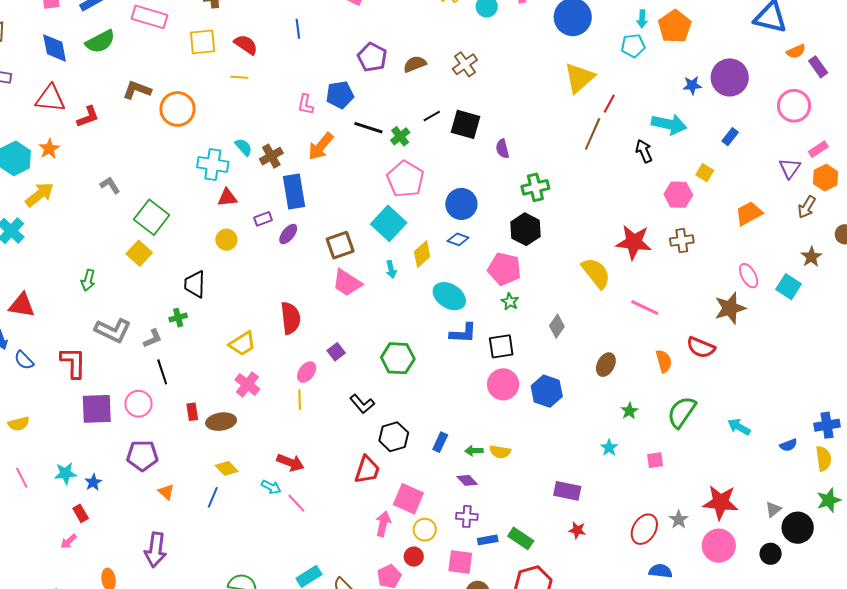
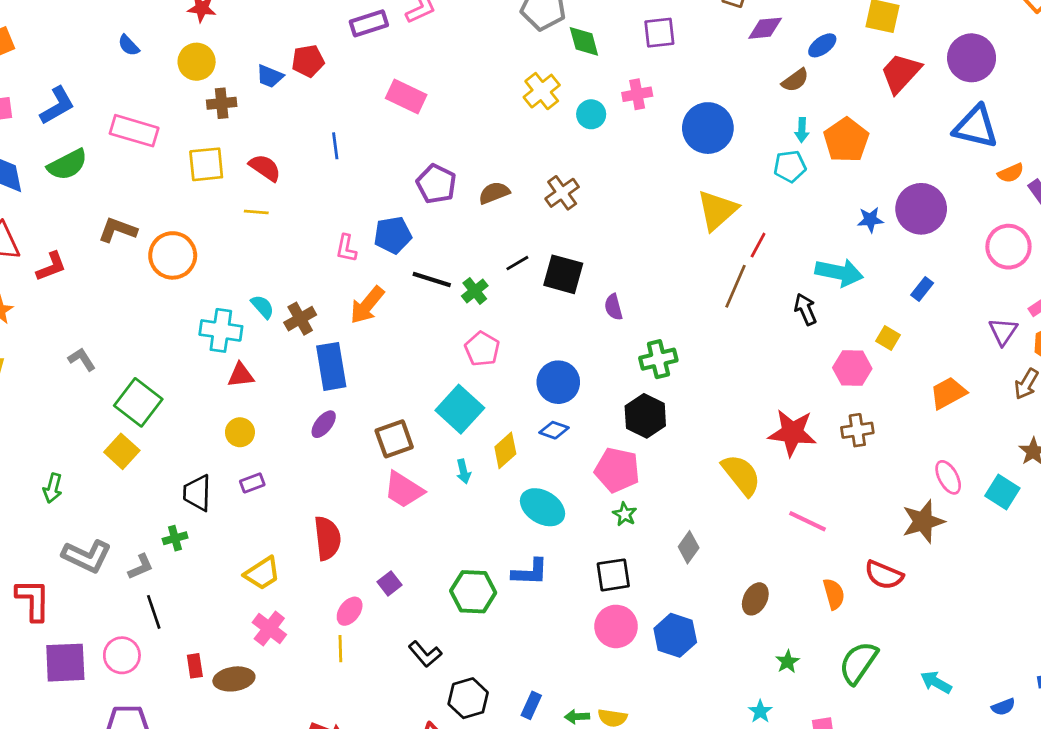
pink pentagon: (405, 179) -> (482, 349), size x0.7
purple rectangle: (263, 219) -> (252, 483), moved
blue L-shape: (463, 333) -> (530, 572), moved

